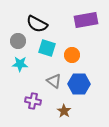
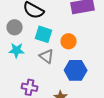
gray triangle: (54, 81) -> (47, 56), moved

